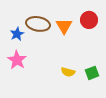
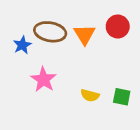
pink star: (17, 60) -> (43, 80), moved
green square: (92, 73) -> (122, 97), turned 32

